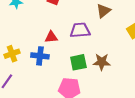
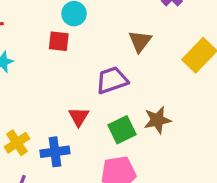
red triangle: (51, 37) -> (79, 117), moved, turned -40
blue cross: (40, 56) -> (55, 152), moved

